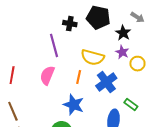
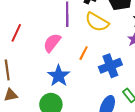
yellow semicircle: (93, 57) -> (97, 22), moved
blue star: (74, 105) -> (59, 76), moved

